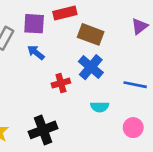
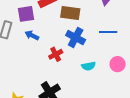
blue line: (135, 85) -> (108, 32), moved
pink circle: (133, 128) -> (118, 64), moved

